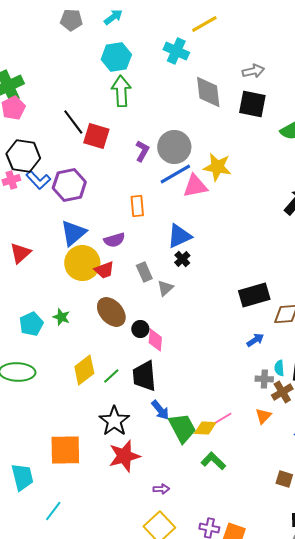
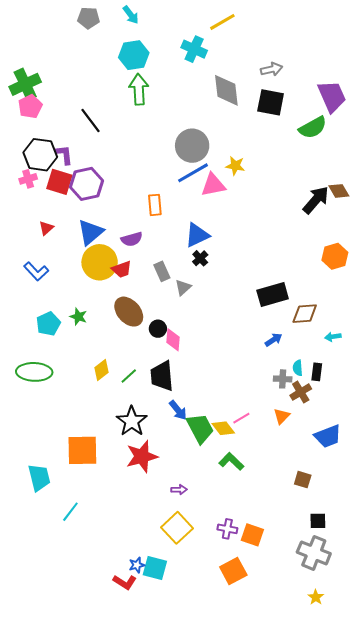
cyan arrow: (113, 17) -> (131, 15), turned 90
red square: (96, 136) -> (59, 182), moved
purple L-shape: (142, 151) -> (64, 155), moved, turned -35
yellow star: (217, 167) -> (235, 166), size x0.7
blue L-shape: (38, 180) -> (36, 271), moved
red triangle: (20, 253) -> (46, 228), moved, size x0.7
yellow diamond: (84, 370) -> (102, 370), size x0.7
yellow diamond: (205, 428) -> (223, 428), turned 50

